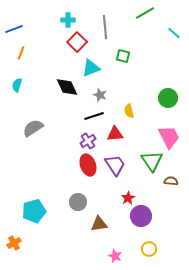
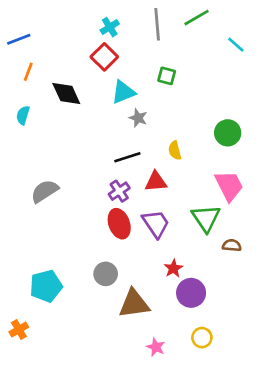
cyan cross: (68, 20) -> (110, 27), moved, turned -32
gray line: (105, 27) -> (157, 24), moved
black diamond: (67, 87) -> (66, 93), moved
gray star: (100, 95) -> (138, 118), moved
gray semicircle: (33, 128) -> (45, 191), moved
brown triangle: (99, 224) -> (134, 304), size x1.4

